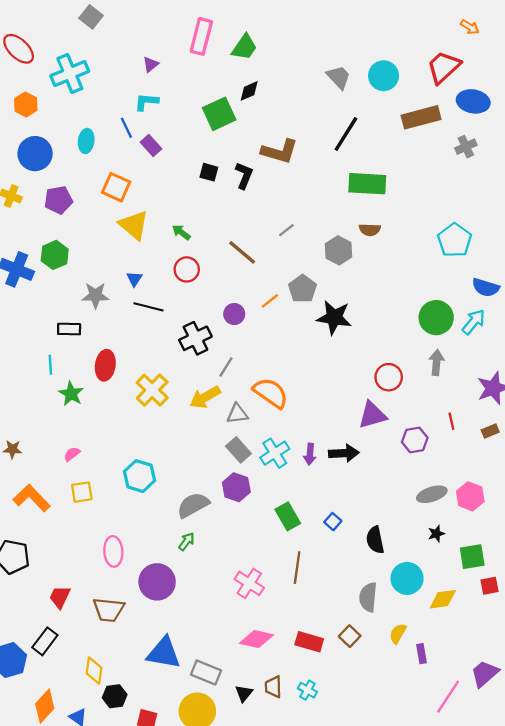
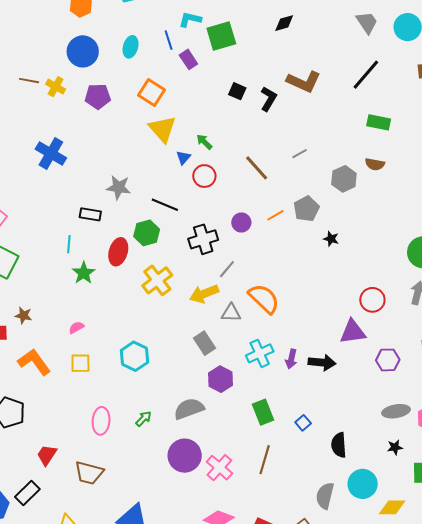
green square: (219, 114) -> (221, 36), moved
green rectangle: (367, 184) -> (379, 122), size x0.7
green hexagon: (55, 255) -> (147, 233), moved
blue triangle: (134, 279) -> (183, 158), moved
black star: (334, 317) -> (331, 239), size x0.5
gray rectangle: (238, 450) -> (204, 343), moved
gray semicircle: (193, 505) -> (189, 409), moved
green arrow: (187, 541) -> (144, 419), moved
purple circle: (157, 582) -> (185, 456), moved

